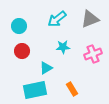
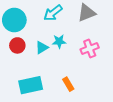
cyan circle: (19, 26) -> (14, 20), size x1.5
cyan triangle: (46, 68) -> (42, 47), moved

